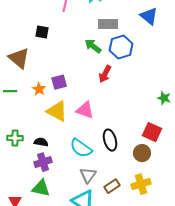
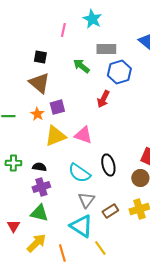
green arrow: (93, 46) -> (81, 66), moved
brown triangle: (19, 58) -> (39, 83), moved
yellow triangle: (57, 111) -> (55, 136), turned -50

